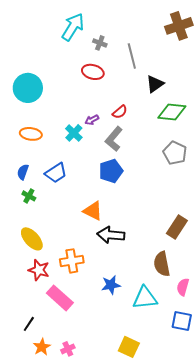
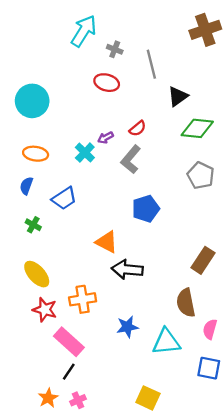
blue pentagon: (111, 171) -> (146, 209), moved
blue semicircle: (23, 172) -> (26, 186), moved
black line: (29, 324) -> (69, 372), moved

